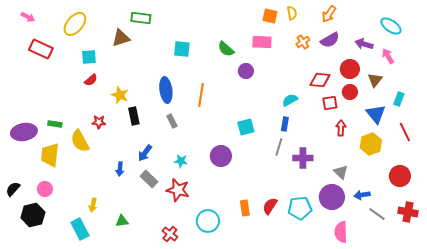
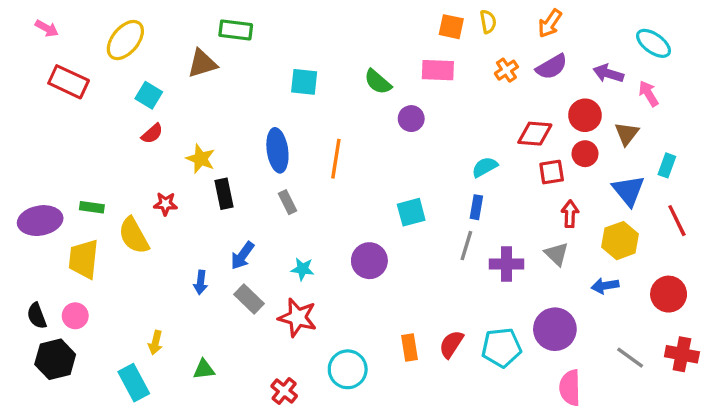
cyan square: (89, 57) -> (149, 95), turned 35
gray triangle: (341, 172) -> (557, 254), moved
black semicircle: (13, 189) -> (37, 316), moved, turned -63
blue arrow: (362, 195) -> (605, 286), moved

